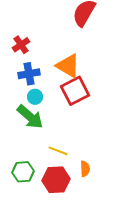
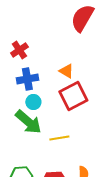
orange triangle: (68, 66) -> (66, 71), size x0.6
yellow line: (58, 151) -> (59, 138), moved, turned -30

